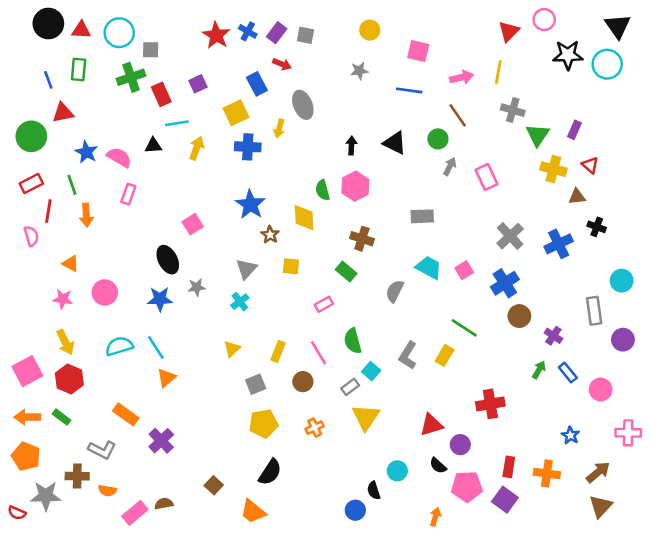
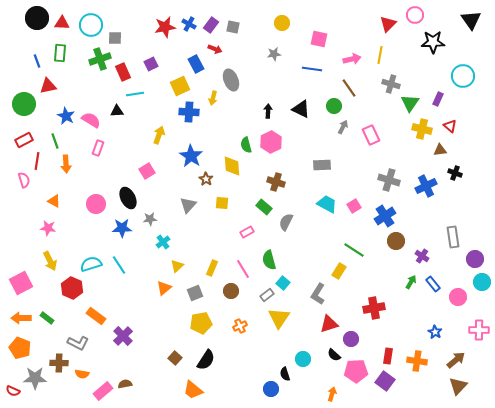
red star: (216, 35) -> (165, 27), turned 30
cyan circle: (607, 64) -> (463, 76), moved
yellow arrow: (197, 148) -> (159, 135), moved
gray cross: (510, 236) -> (389, 180), turned -30
cyan circle: (622, 281) -> (482, 282), moved
gray semicircle: (395, 291) -> (286, 222), moved
pink circle: (105, 292) -> (96, 204), moved
cyan cross: (240, 302) -> (163, 242), moved
gray L-shape: (408, 355) -> (318, 294), moved
orange triangle: (166, 378) -> (164, 288), moved
red hexagon: (69, 379) -> (72, 288), moved
brown square: (214, 485) -> (175, 358), moved

